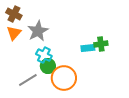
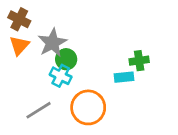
cyan rectangle: (88, 48) -> (124, 77), moved
green circle: (48, 66) -> (66, 59), moved

